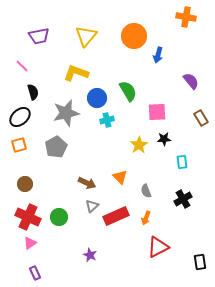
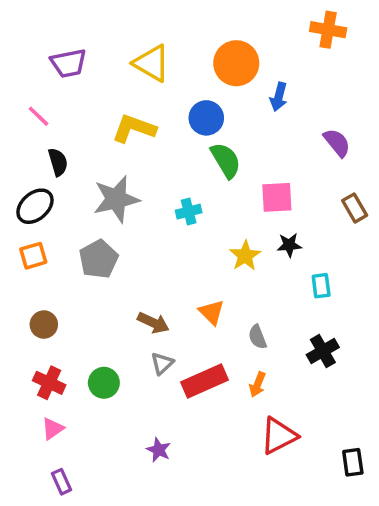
yellow triangle: (86, 36) -> (152, 63), turned -40
blue circle: (97, 98) -> (206, 118), moved
red cross: (28, 217) -> (49, 383), size x0.7

